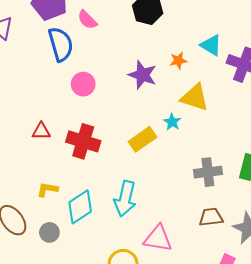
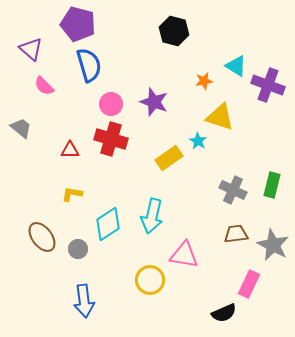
pink semicircle: (87, 20) -> (44, 86), moved
purple star: (142, 75) -> (154, 102), moved
red cross: (83, 141) -> (111, 139), moved
gray cross: (208, 172) -> (233, 190), turned 32
yellow L-shape: (47, 189) -> (72, 194), moved

